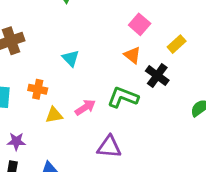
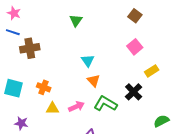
pink square: (140, 24) -> (135, 47), moved
orange triangle: (132, 55) -> (94, 81), moved
cyan triangle: (71, 58) -> (88, 61), moved

